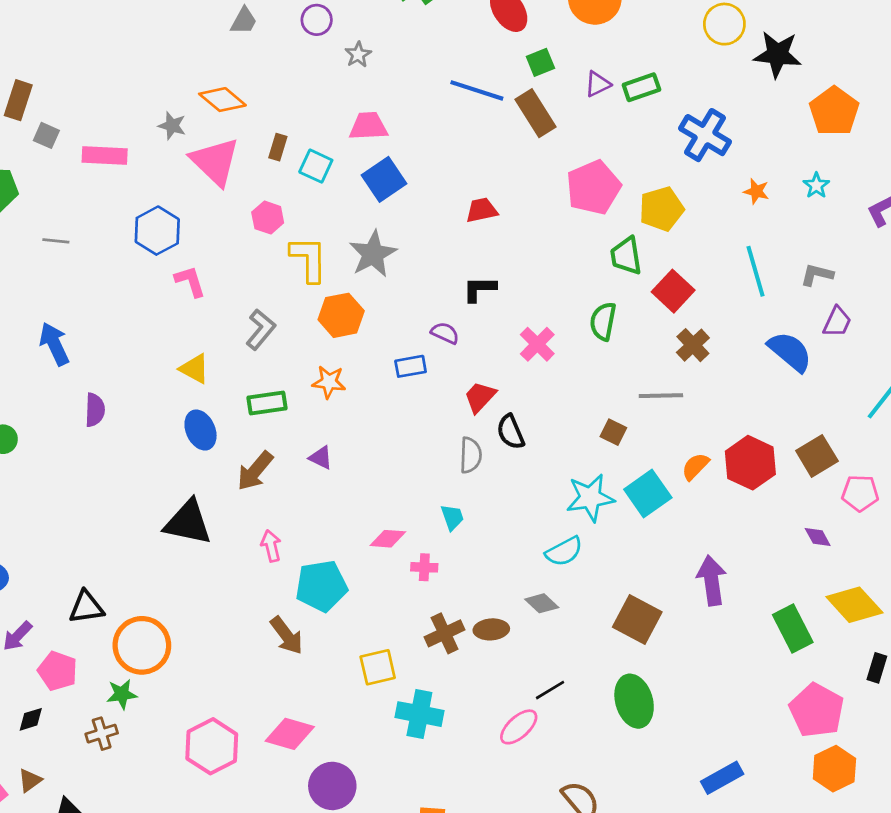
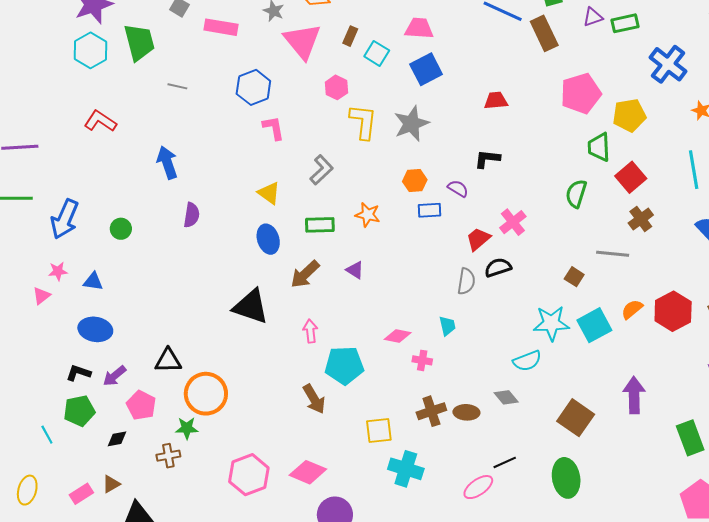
orange hexagon: (341, 315) -> (415, 181), moved, size x0.7
pink cross: (537, 344) -> (513, 222), moved
black semicircle: (511, 432) -> (498, 268), turned 88

